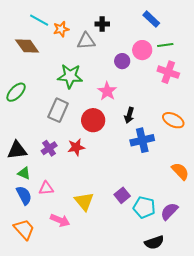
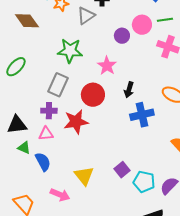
gray triangle: (86, 41) -> (86, 16), turned -30
red star: (76, 147) -> (76, 122), size x1.4
purple cross: (49, 148) -> (49, 111), moved, turned 35
pink triangle: (46, 188) -> (46, 134), moved
blue semicircle: (24, 195) -> (43, 162), moved

